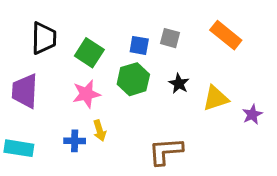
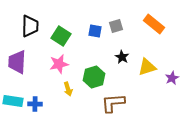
gray square: (170, 38) -> (116, 26), turned -32
green hexagon: (133, 79) -> (94, 77), moved
blue cross: (75, 141) -> (35, 104), moved

